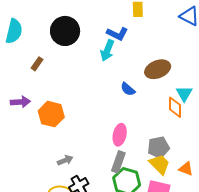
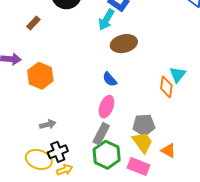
brown ellipse: (158, 69) -> (124, 44), moved
blue semicircle: (128, 89) -> (110, 79), moved

